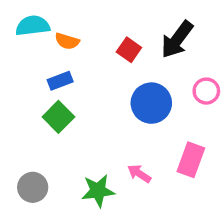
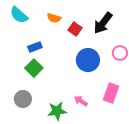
cyan semicircle: (33, 26) -> (19, 15), turned -132
orange semicircle: (67, 41) -> (54, 18), moved
gray circle: (33, 187) -> (23, 99), moved

